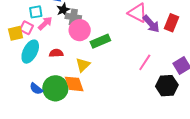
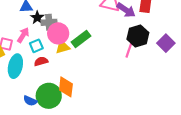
cyan square: (36, 12) -> (36, 46), moved
yellow triangle: (83, 65) -> (63, 47), moved, turned 42
orange diamond: (74, 84) -> (66, 87), turned 40
black hexagon: (167, 86) -> (138, 36), moved

